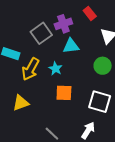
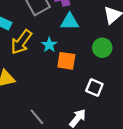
orange square: (64, 93) -> (66, 61), moved
white square: (100, 102) -> (94, 87), size x0.7

